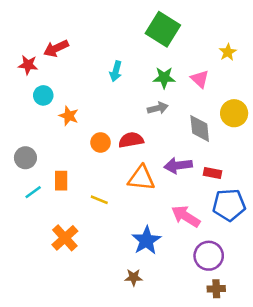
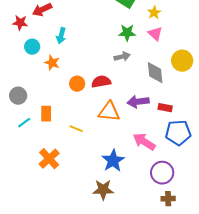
yellow star: (228, 52) -> (154, 13), moved
cyan arrow: (116, 71) -> (61, 36), moved
brown star: (134, 277) -> (103, 190), size x1.5

